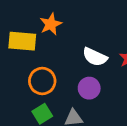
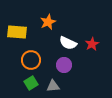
orange star: (51, 24) -> (48, 22), moved

